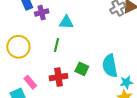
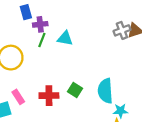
green line: (57, 45) -> (42, 40), moved

